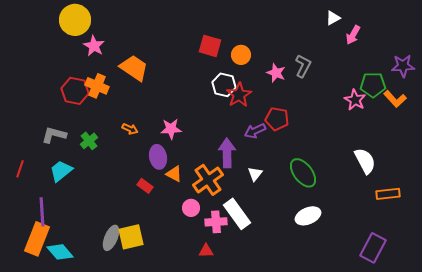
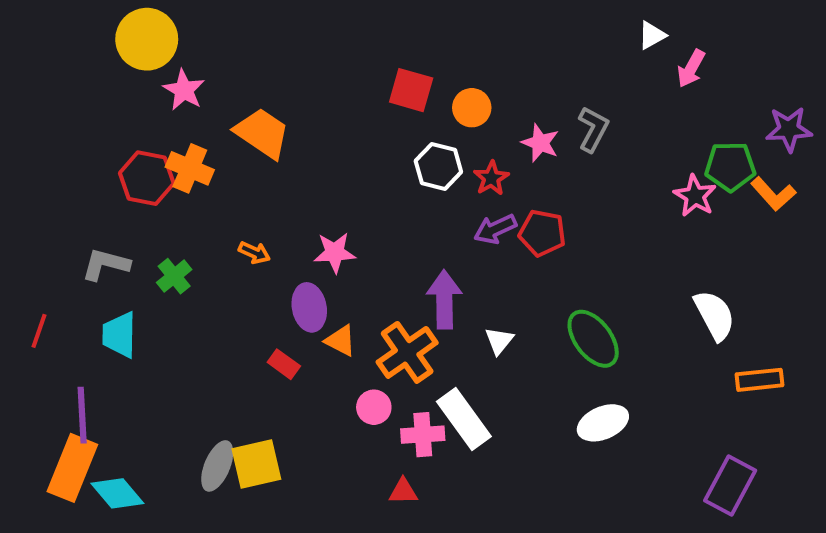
red star: (239, 95) -> (491, 178), moved, size x0.7
purple arrow: (255, 131) -> (495, 229), moved
cyan trapezoid: (61, 171) -> (119, 335), turned -50

